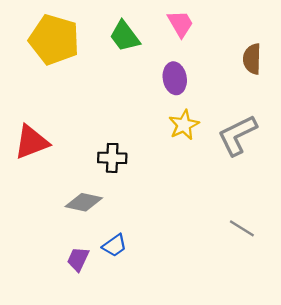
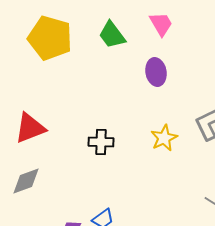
yellow star: (184, 125) -> (164, 138), moved
gray diamond: (84, 202) -> (26, 181), moved, turned -32

